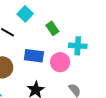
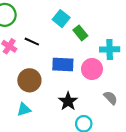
cyan square: (25, 14) -> (61, 19), moved

